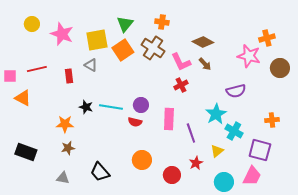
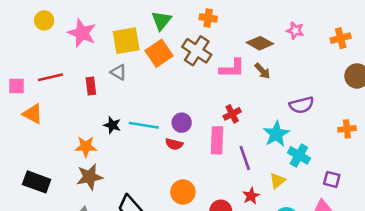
pink star: (249, 56) -> (295, 31), moved, size x0.6
pink L-shape: (181, 62) -> (232, 68), turned -65
red cross: (181, 85) -> (232, 114), moved
orange cross: (272, 120) -> (347, 129), moved
brown star: (68, 148) -> (90, 177), size x1.5
purple square: (260, 150) -> (332, 179), size x0.6

